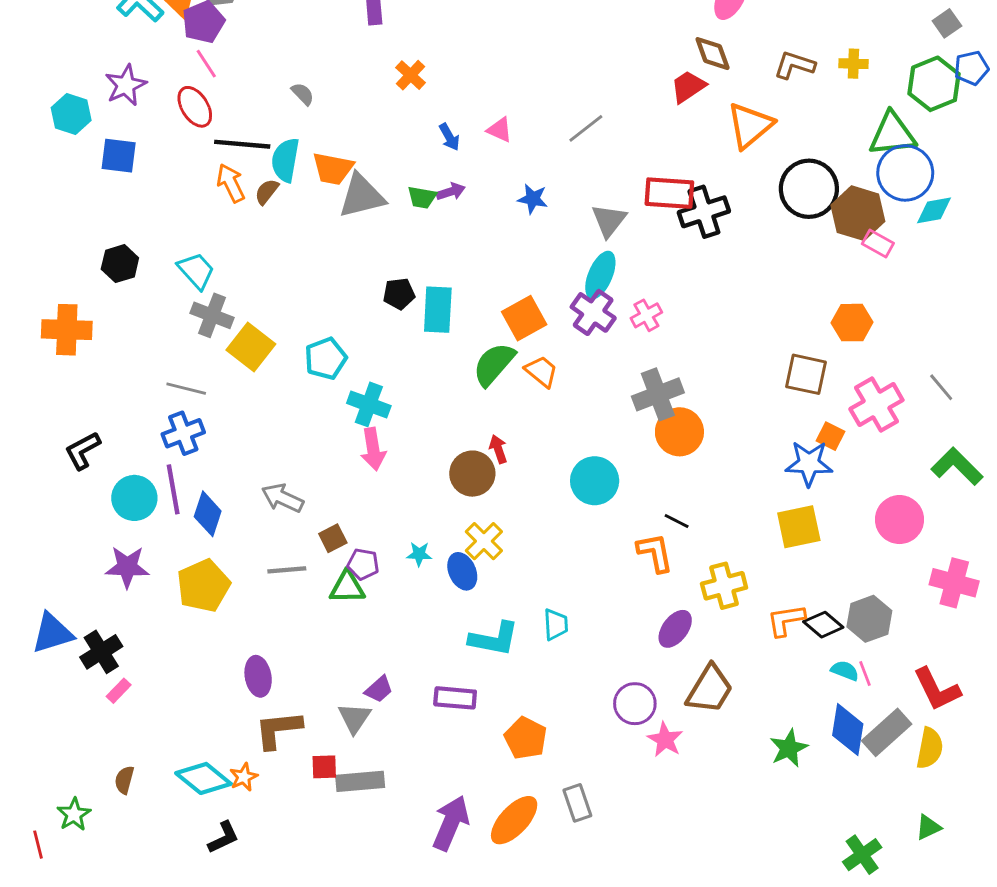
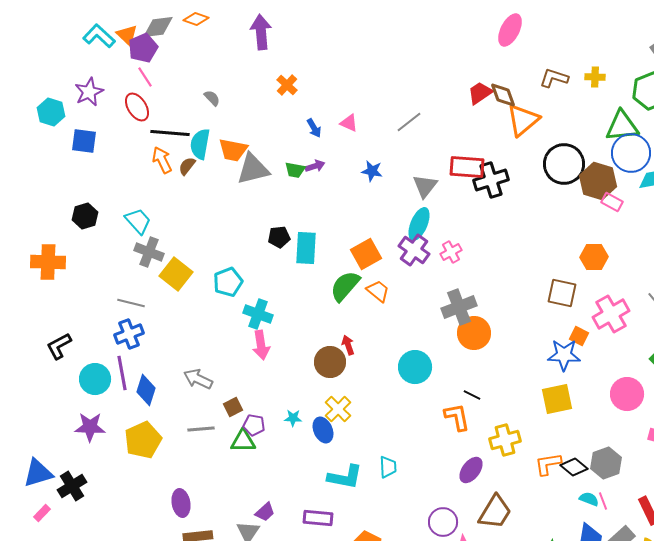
brown diamond: (713, 54) -> (503, 95), moved
pink rectangle: (119, 691) -> (42, 513), moved

